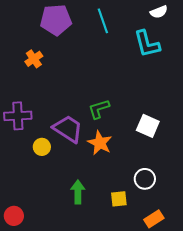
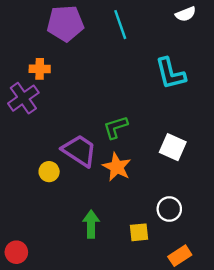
cyan L-shape: (147, 44) -> (170, 74), moved
orange cross: (34, 59) -> (40, 69), turned 36
purple cross: (18, 116) -> (23, 98), moved, turned -32

